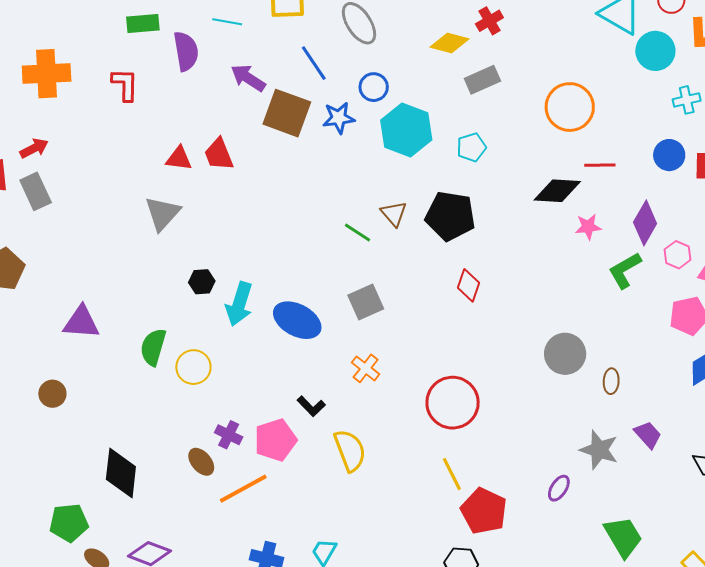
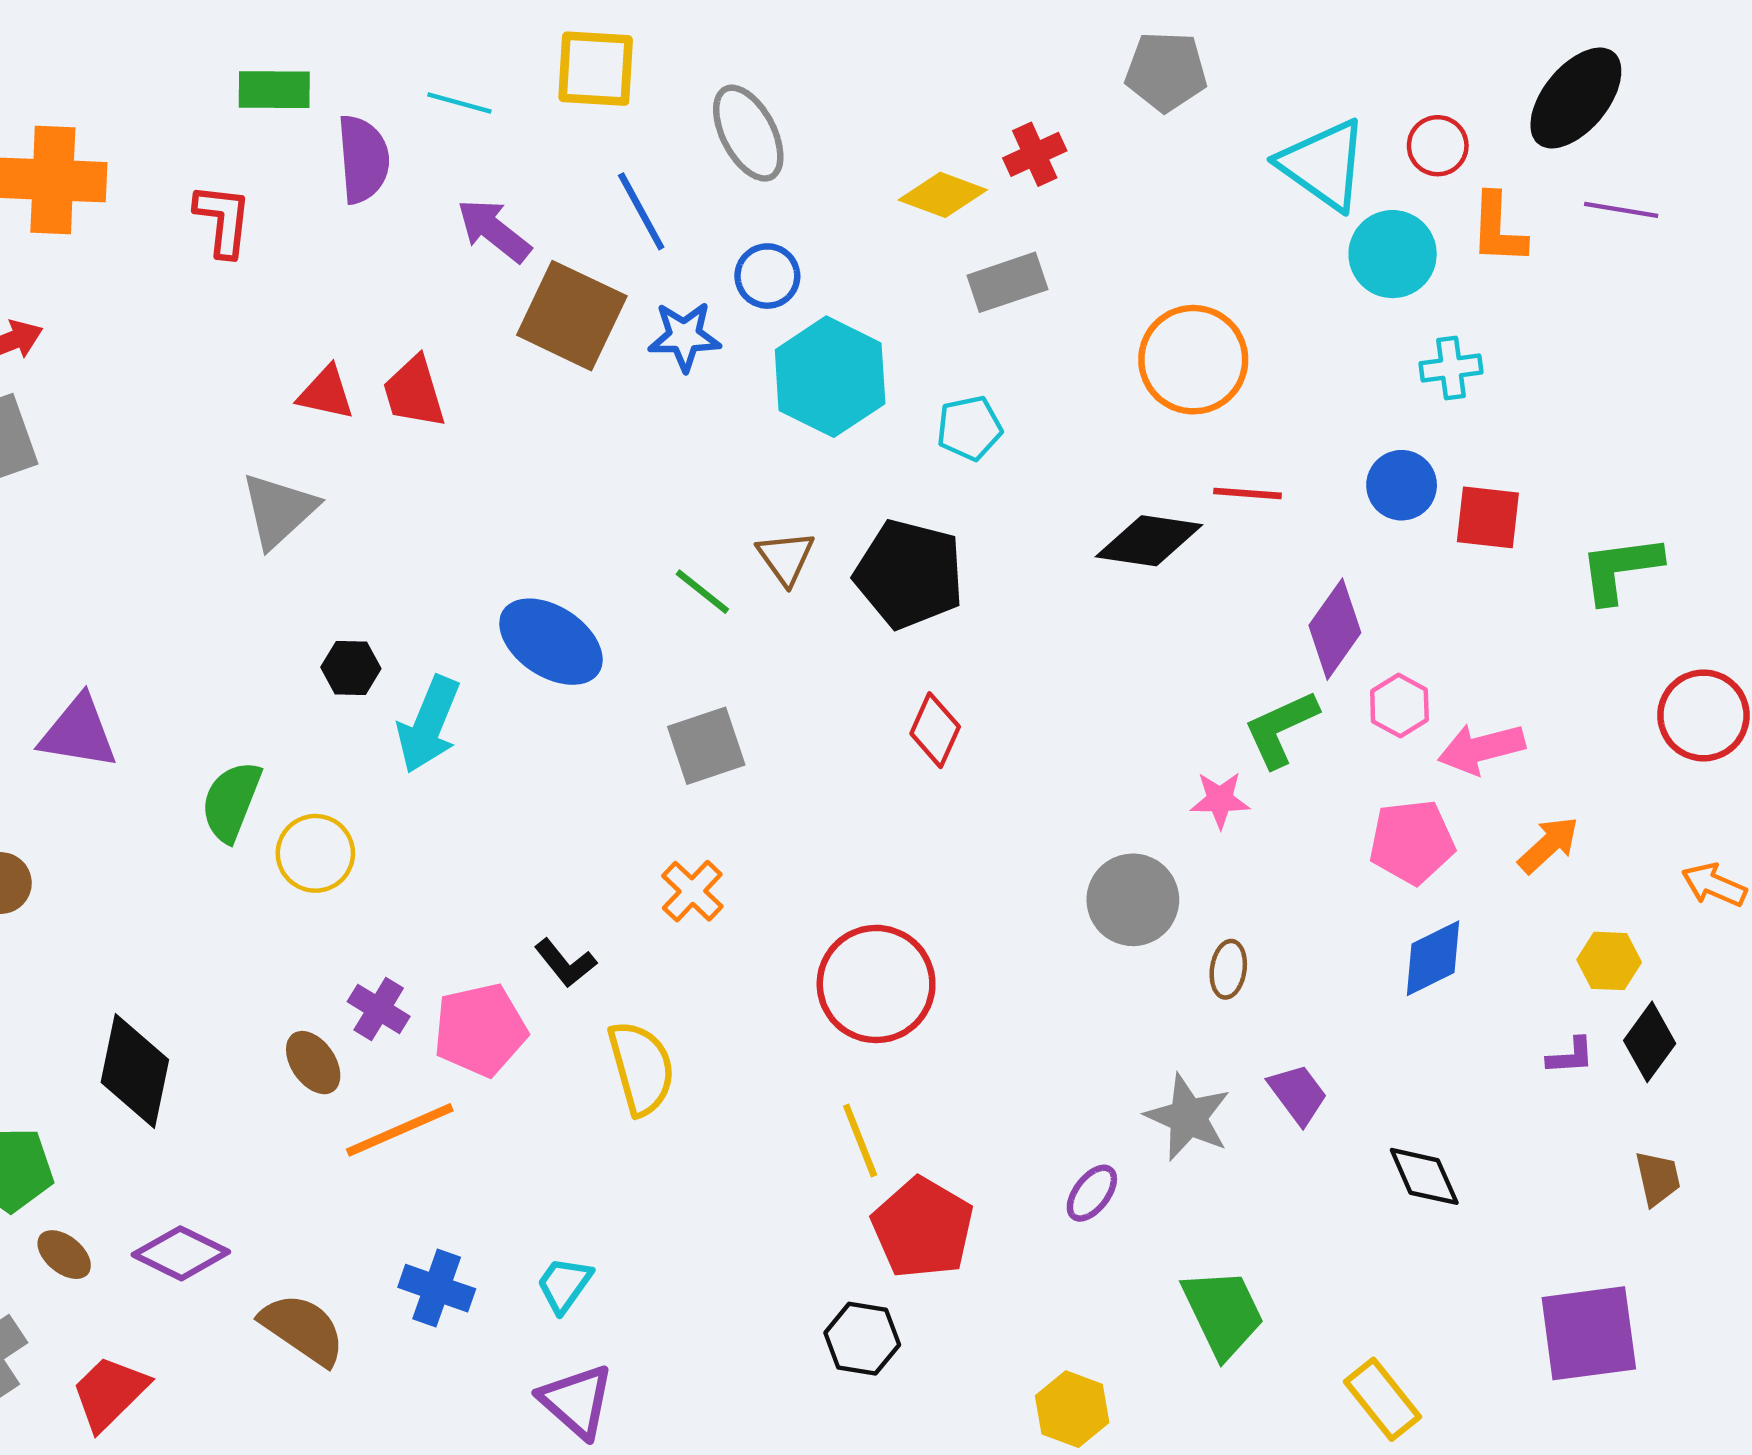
pink star: (588, 227) -> (1220, 800), moved
blue ellipse: (297, 320) -> (551, 642), moved

